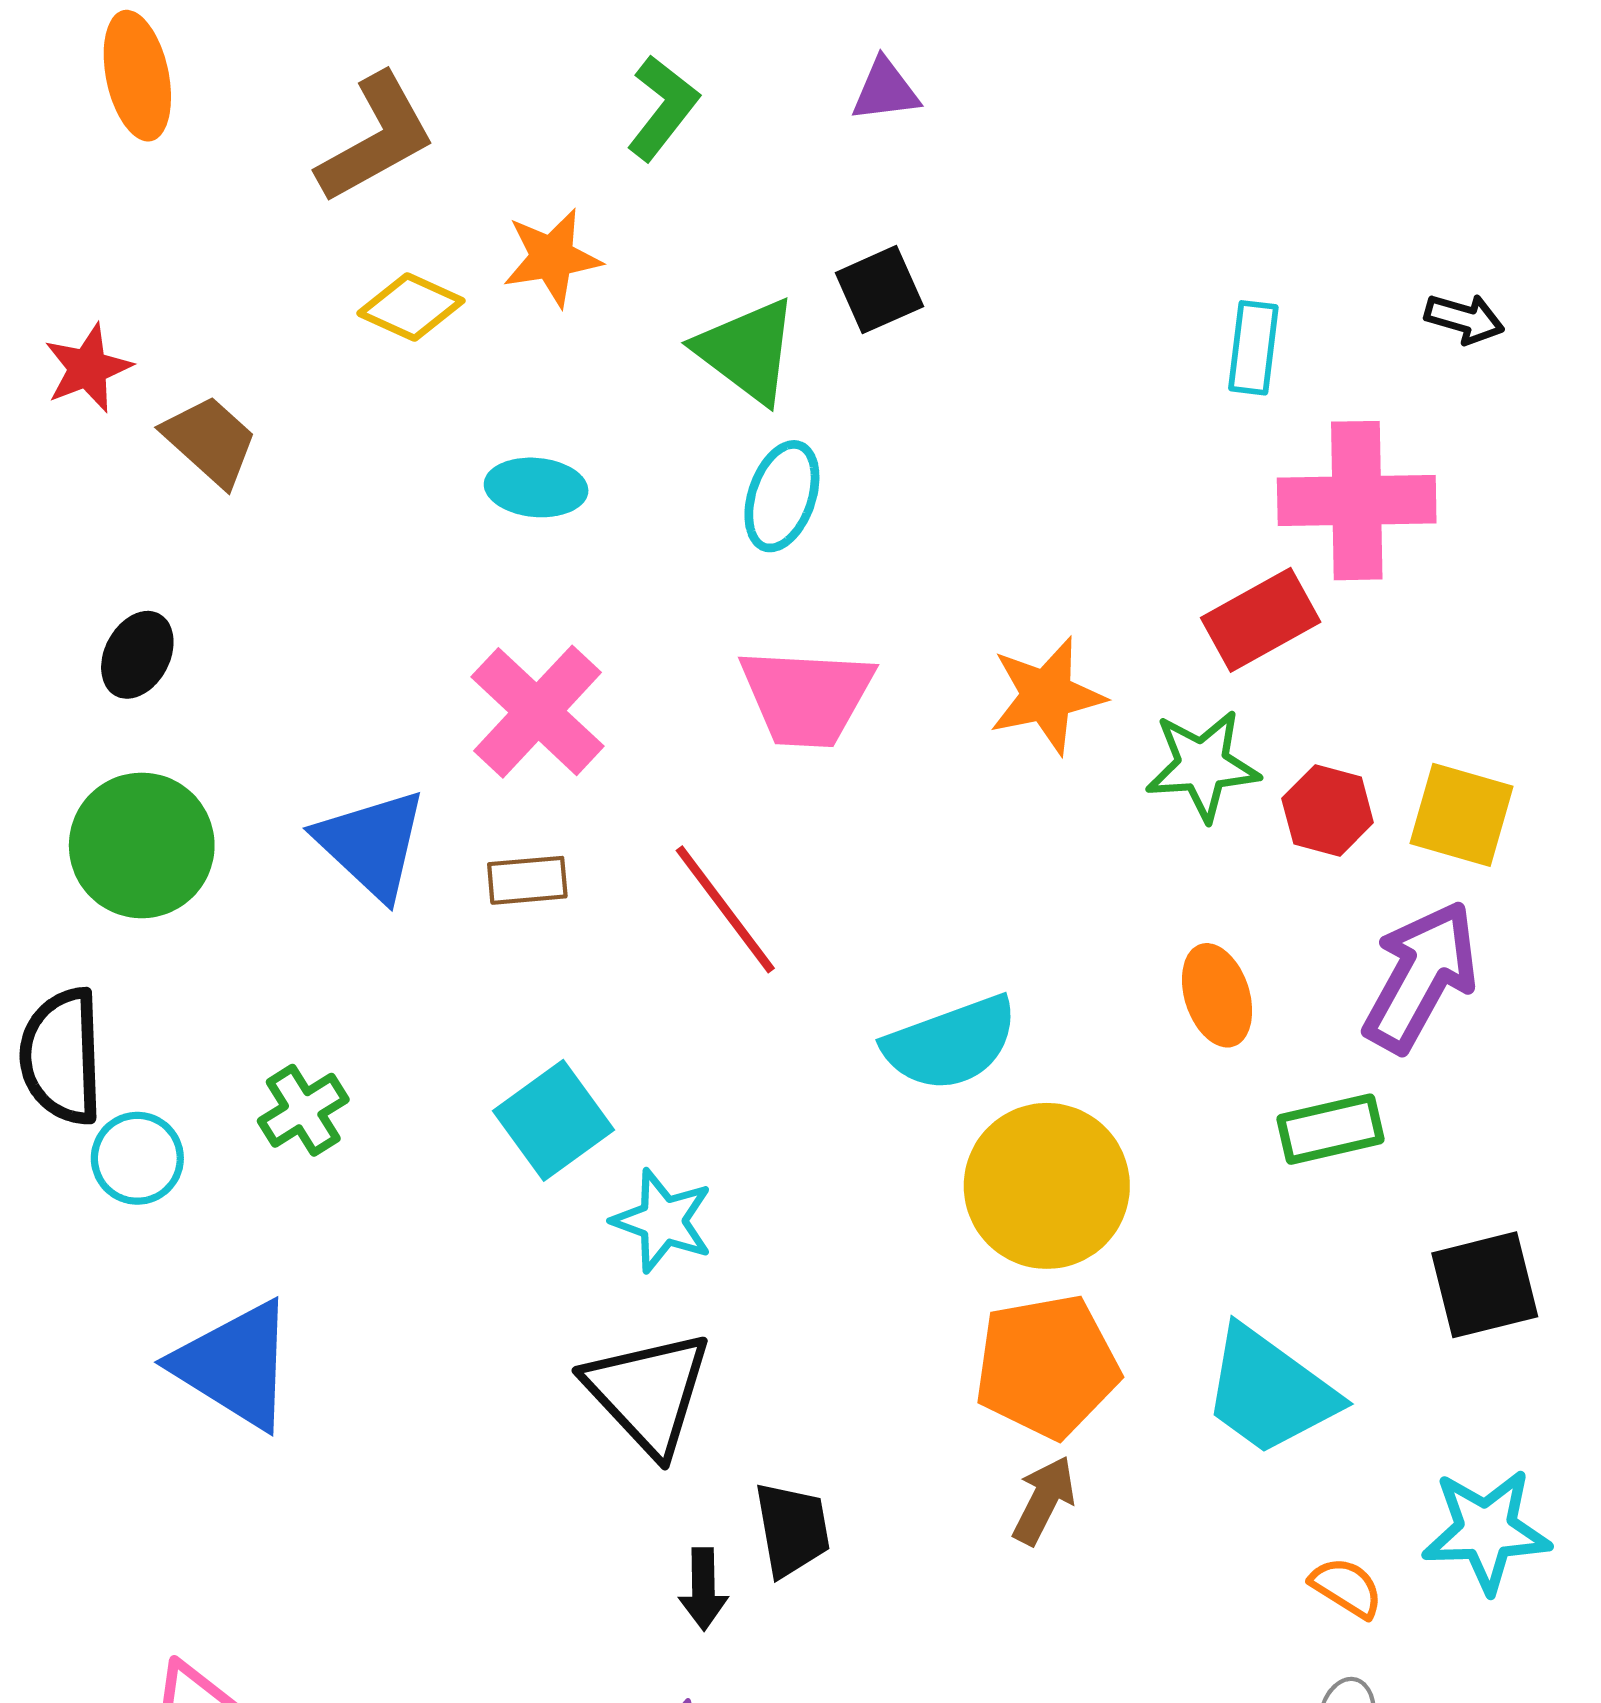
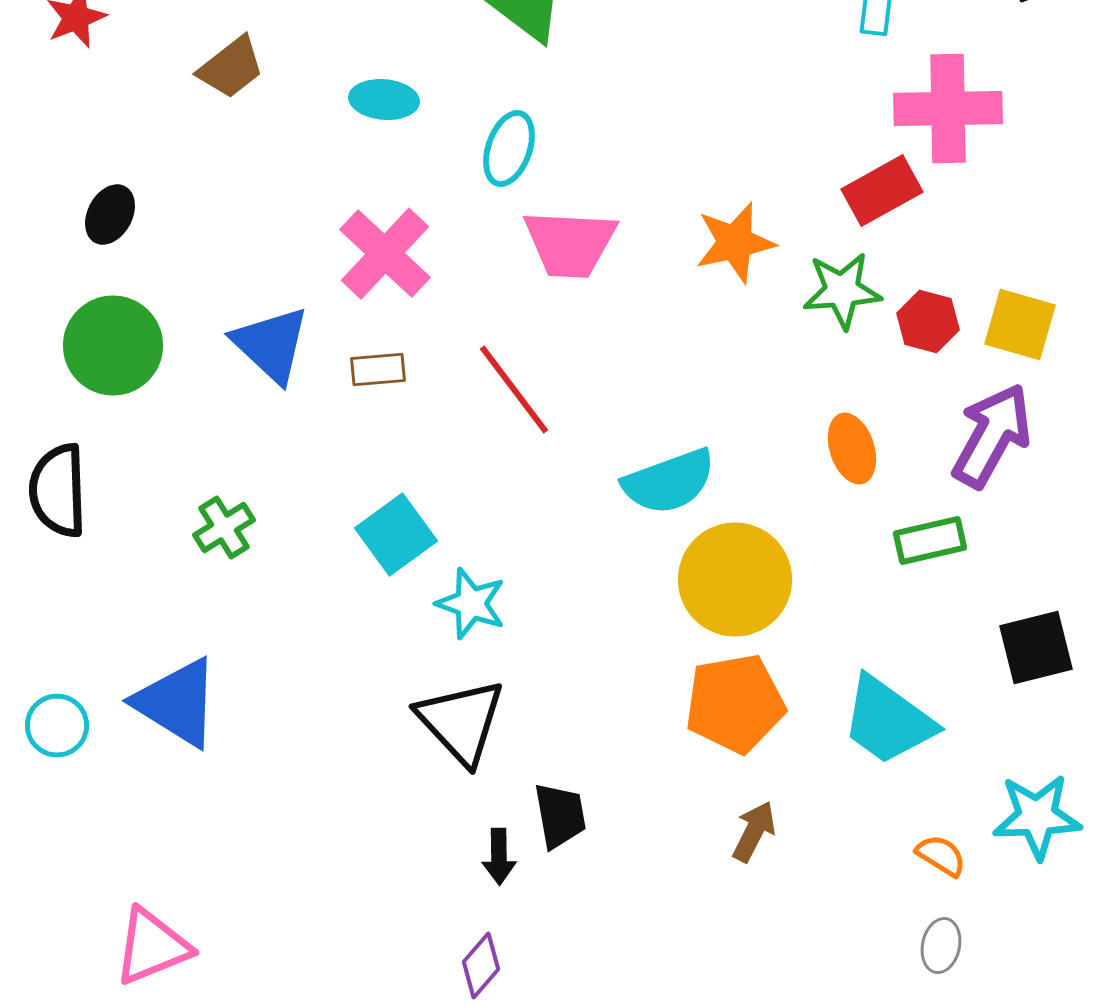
brown trapezoid: (210, 441) -> (231, 68), moved, turned 100
cyan ellipse: (782, 496) -> (509, 149), moved
cyan circle: (137, 1158) -> (57, 726), moved
brown arrow: (1044, 1500) -> (754, 832), moved

